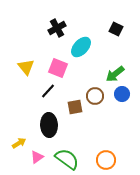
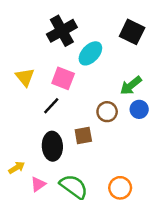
black cross: (57, 28) -> (62, 31), size x1.4
black square: (116, 29) -> (132, 32), size x1.5
brown square: (75, 107) -> (83, 135), moved

